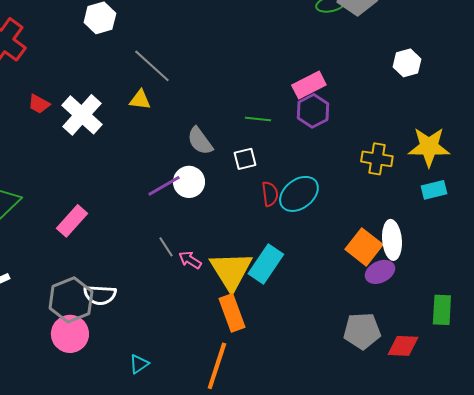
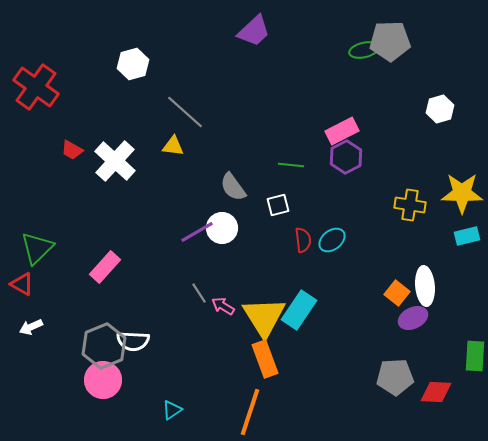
cyan ellipse: (299, 194) -> (332, 240), size x0.7
orange square: (364, 247) -> (397, 293), size x0.7

